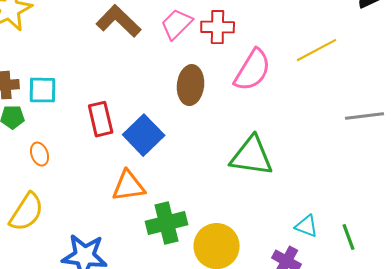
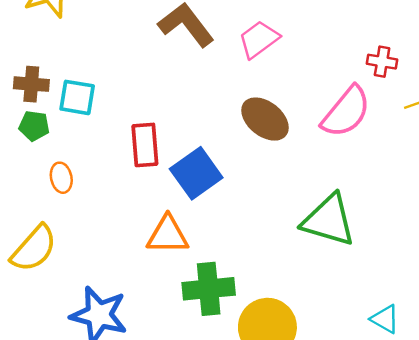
red cross: (218, 27) -> (382, 62), moved, size x0.7
brown ellipse: (191, 85) -> (265, 119), turned -66

